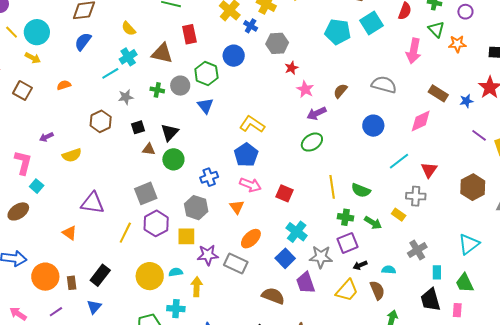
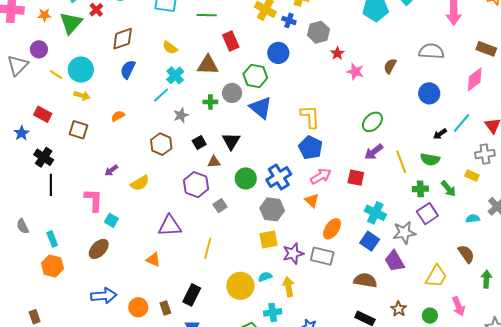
blue triangle: (205, 106) -> (261, 108), size x1.4
purple arrow: (317, 113) -> (374, 152), moved
yellow L-shape: (252, 124) -> (310, 117), turned 65
green circle: (173, 159) -> (246, 178), moved
blue cross: (209, 177) -> (279, 177), size x1.4
pink arrow: (250, 185) -> (321, 176), turned -40
gray square: (146, 193) -> (220, 206), size x0.6
purple hexagon: (156, 223) -> (196, 185), moved
green arrow: (373, 223) -> (448, 189), turned 30
black arrow: (360, 265) -> (440, 134), moved
cyan semicircle: (389, 270) -> (473, 219), moved
orange circle: (45, 277) -> (138, 307), size x0.7
yellow trapezoid: (347, 290) -> (436, 276), moved

